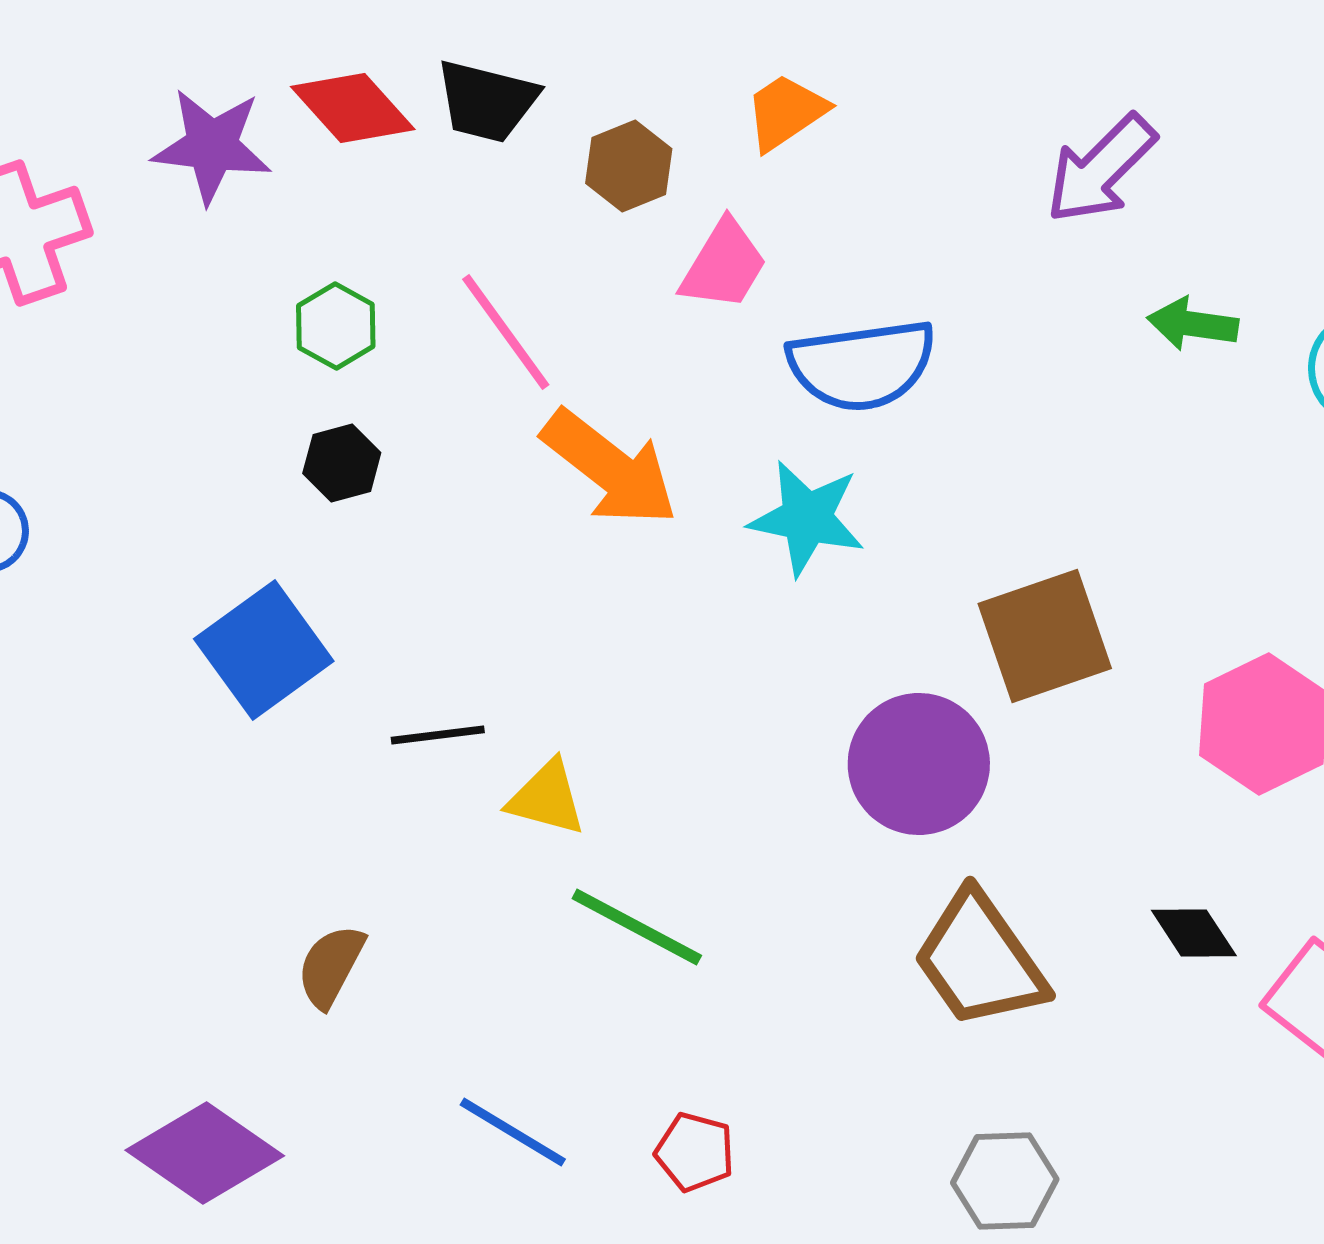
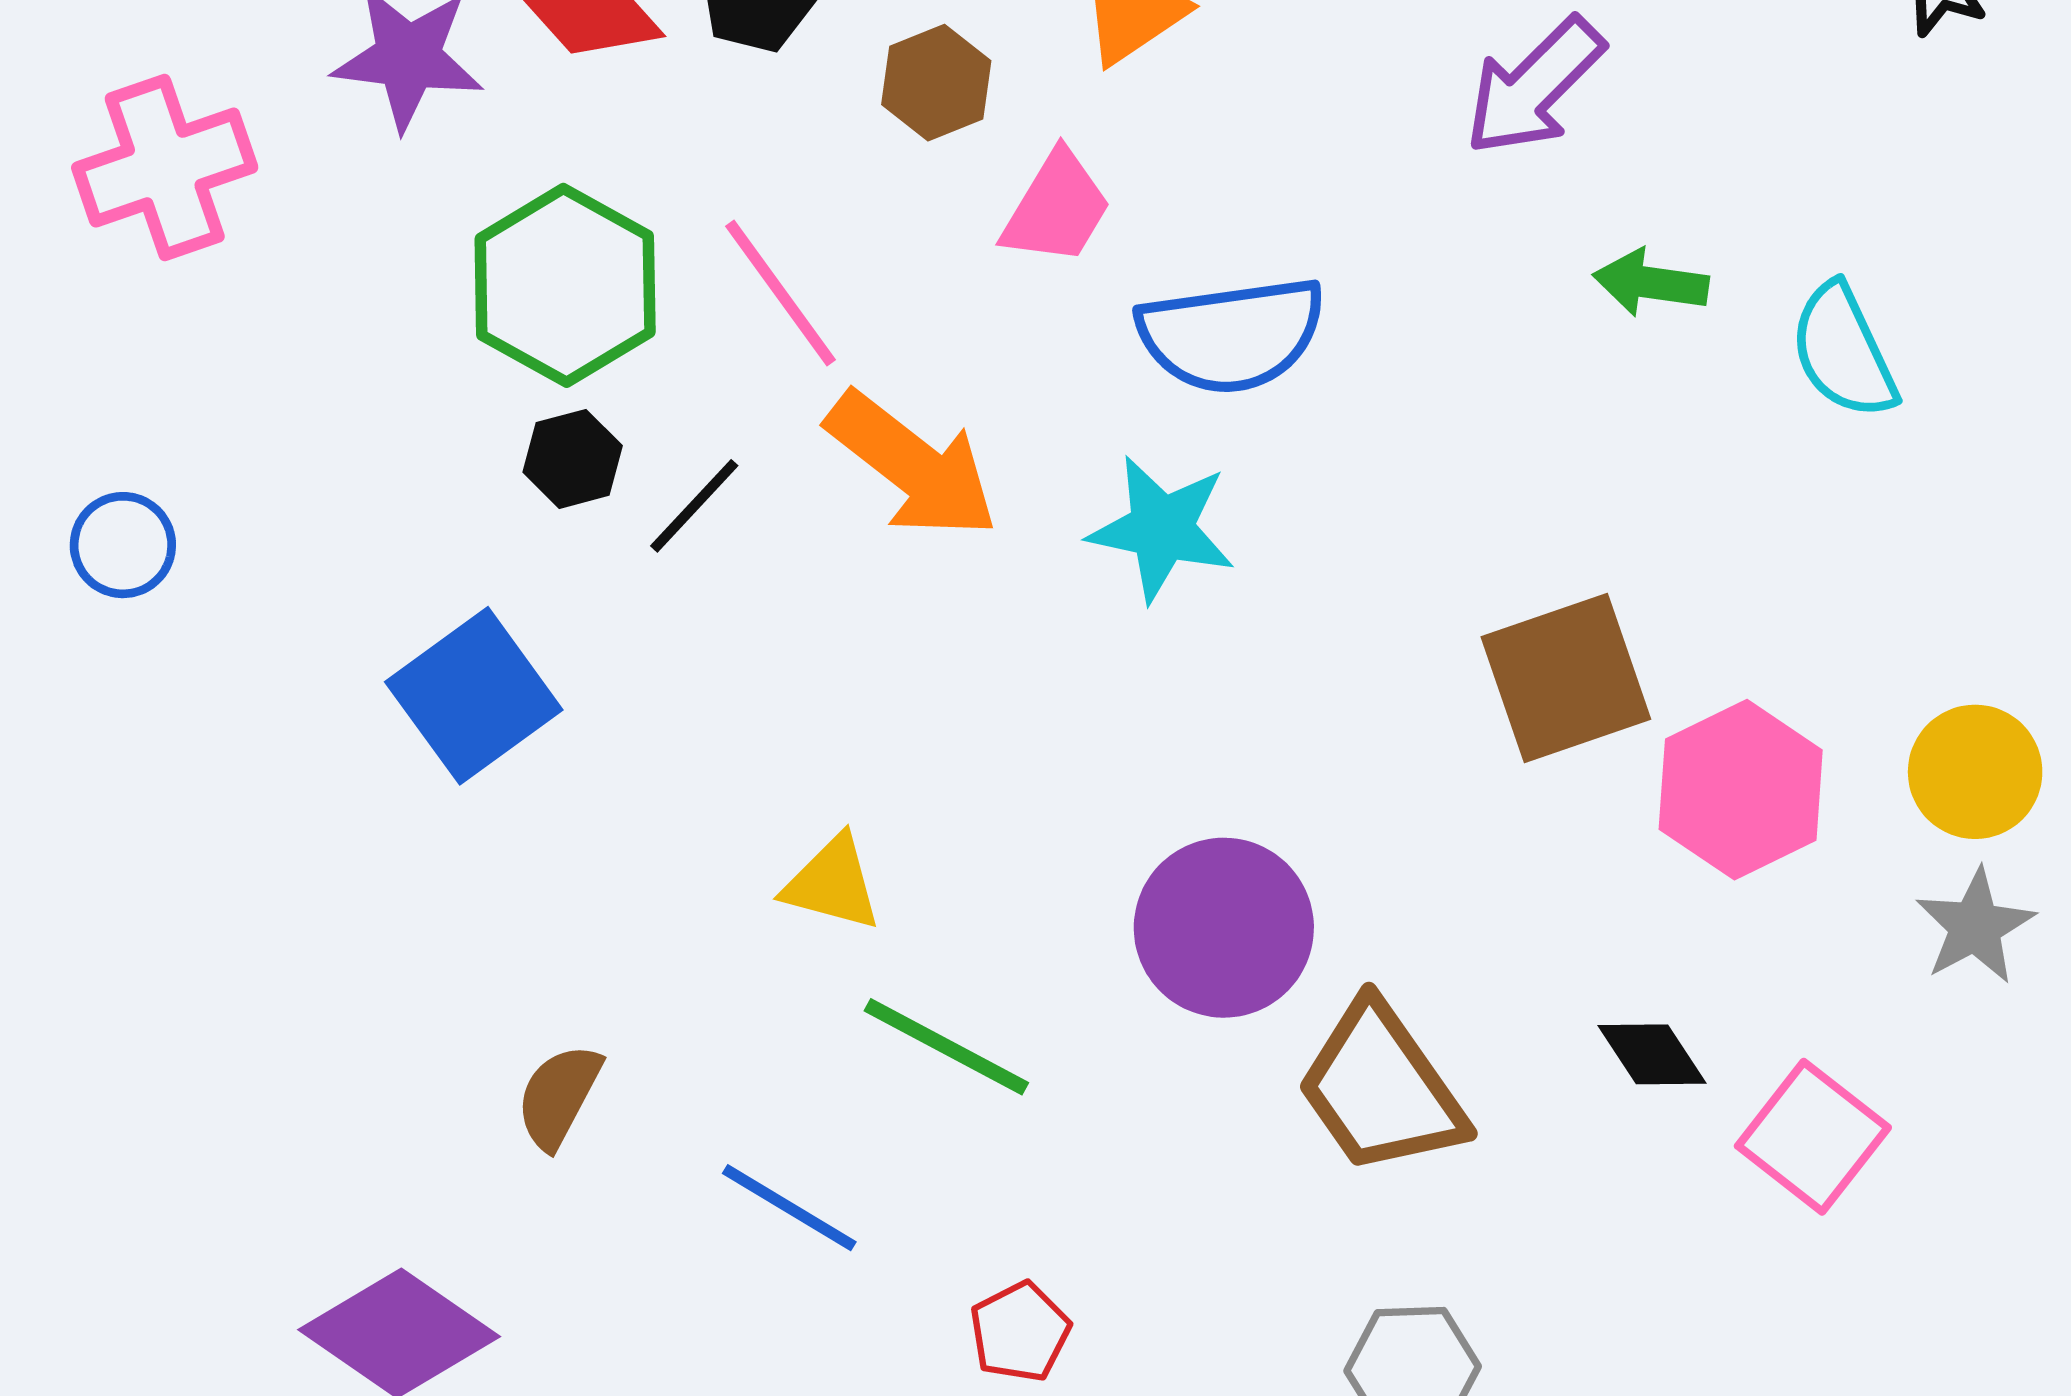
green hexagon: (336, 326) -> (565, 285), size x1.8
brown square: (1045, 636) -> (1566, 678), moved
black line: (438, 735) -> (694, 506), moved, turned -40
purple circle: (919, 764) -> (1224, 928), moved
blue line: (513, 1132) -> (789, 1208), moved
red pentagon: (695, 1152) -> (1020, 1332), turned 30

